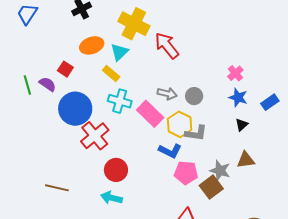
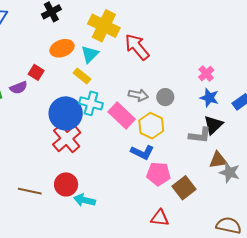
purple semicircle: (48, 84) -> (19, 88), turned 126
blue circle: (75, 109) -> (66, 113), moved
black triangle: (242, 125) -> (213, 125), size x1.5
gray L-shape: (196, 133) -> (200, 135), moved
red circle: (116, 170) -> (66, 184), moved
gray star: (220, 171) -> (230, 172), moved

